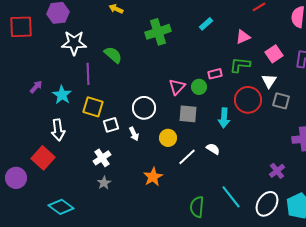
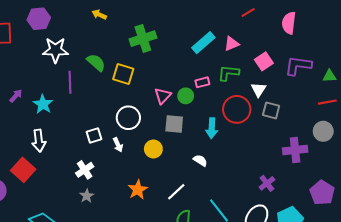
cyan rectangle: (206, 24) -> (203, 43), moved, size x1.6
yellow square: (93, 107) -> (123, 74), moved
white line: (187, 157) -> (176, 192), moved

